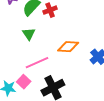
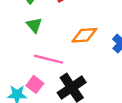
pink line: (37, 63) -> (49, 59), turned 45

